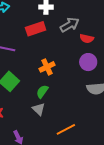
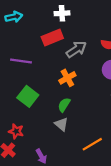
gray arrow: (70, 25) -> (76, 49), moved

